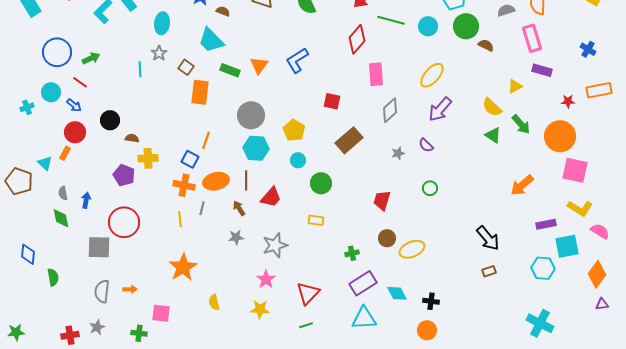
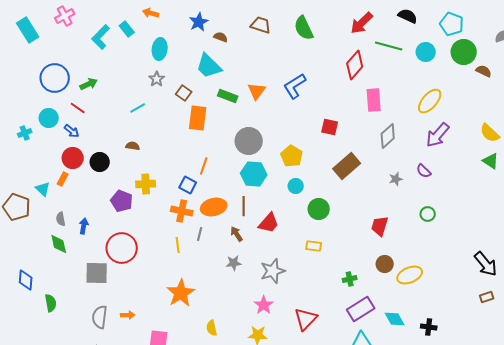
cyan line: (140, 69) -> (138, 108), moved, turned 63
black circle: (110, 120) -> (100, 162), moved
brown semicircle: (132, 138) -> (133, 146), moved

